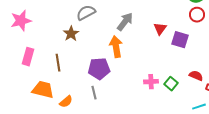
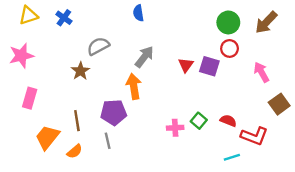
purple square: (180, 40) -> (209, 66), moved
brown line: (58, 63) -> (77, 121), moved
green square: (171, 84) -> (199, 121), moved
orange trapezoid: (43, 90) -> (47, 137), turned -65

